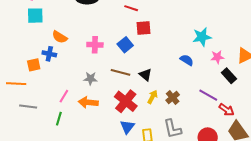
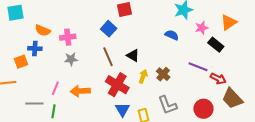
pink cross: (95, 45) -> (68, 37), moved
brown line: (120, 72) -> (108, 57), turned 60
gray star: (90, 78) -> (71, 59), moved
gray line: (28, 106) -> (34, 103), moved

